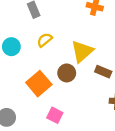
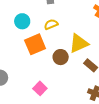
orange square: (39, 84) -> (35, 44), moved

